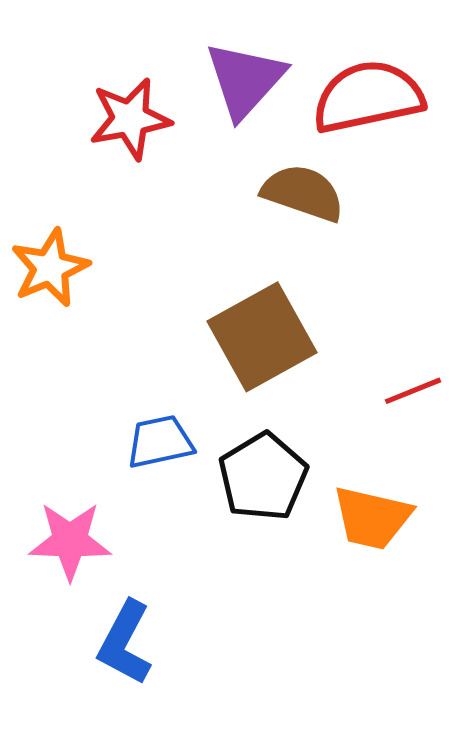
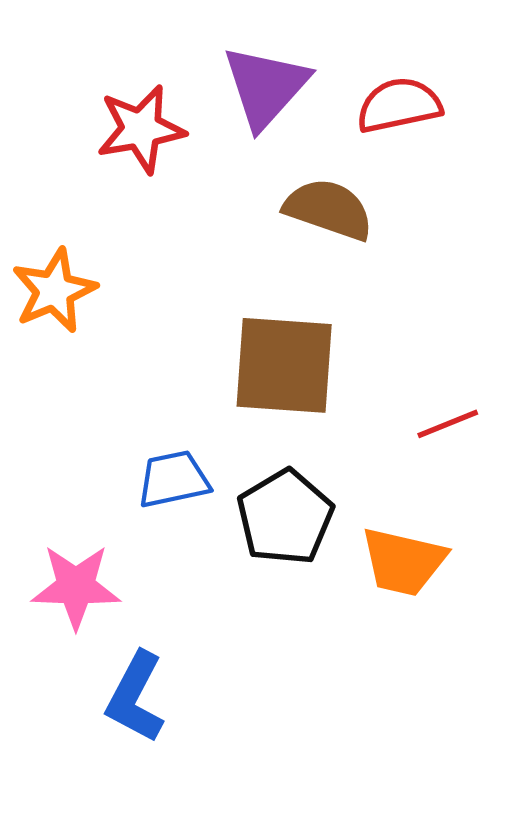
red semicircle: (368, 97) -> (399, 105), size x0.7
brown square: (262, 337) -> (284, 365), turned 33

